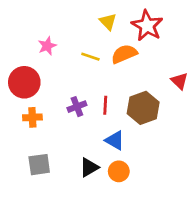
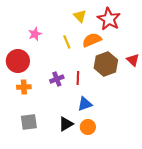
yellow line: (90, 57) -> (67, 42), turned 48
brown hexagon: (143, 108) -> (106, 64), moved
blue triangle: (115, 140) -> (85, 104), turned -49

